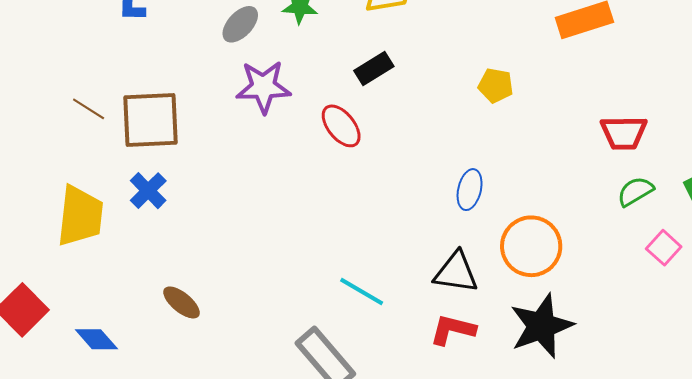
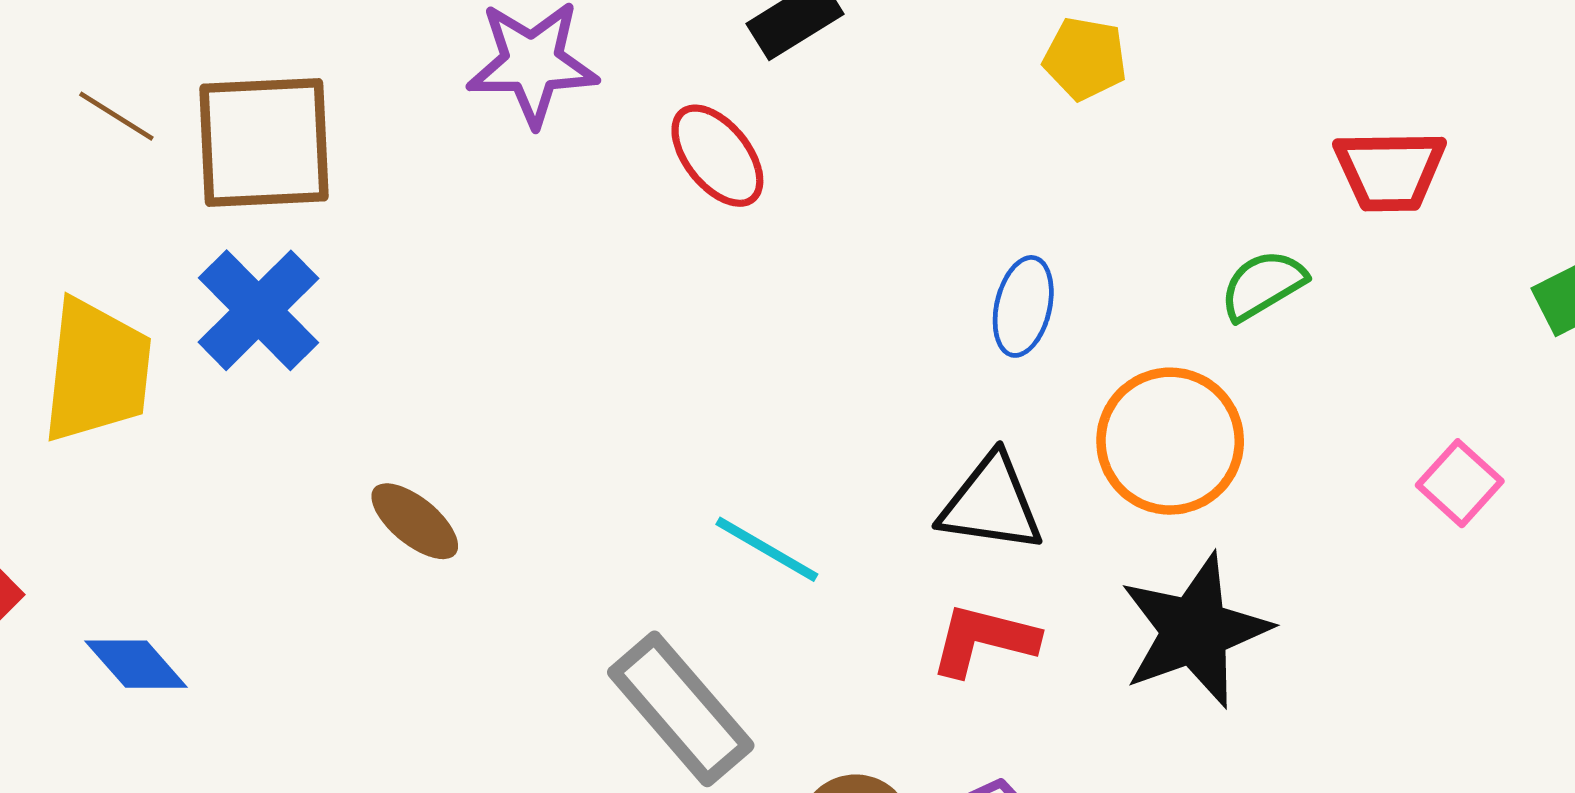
blue cross: (148, 191) -> (258, 310), size x1.4
green semicircle: (635, 191) -> (1263, 285), moved
pink square: (664, 248) -> (1460, 483), moved
brown ellipse: (181, 302) -> (415, 521), moved

